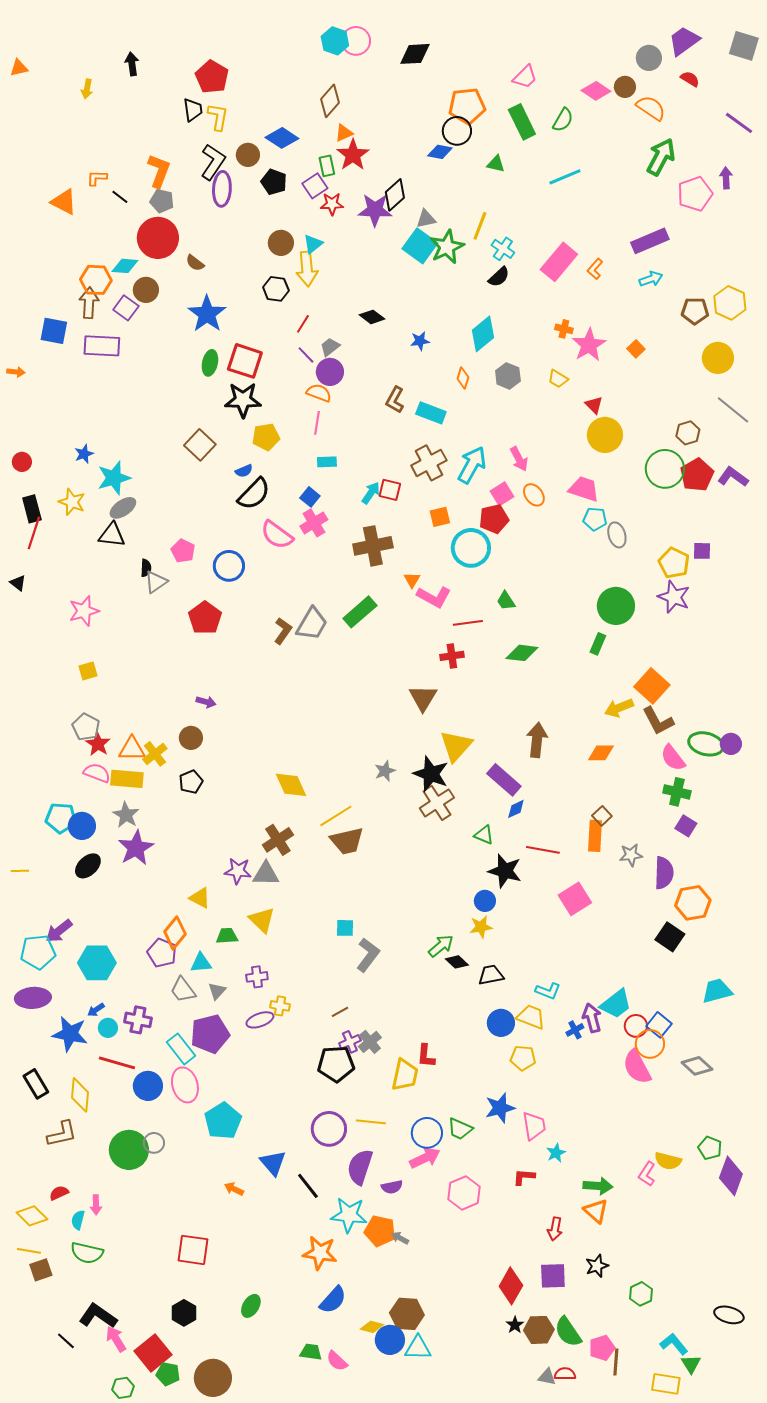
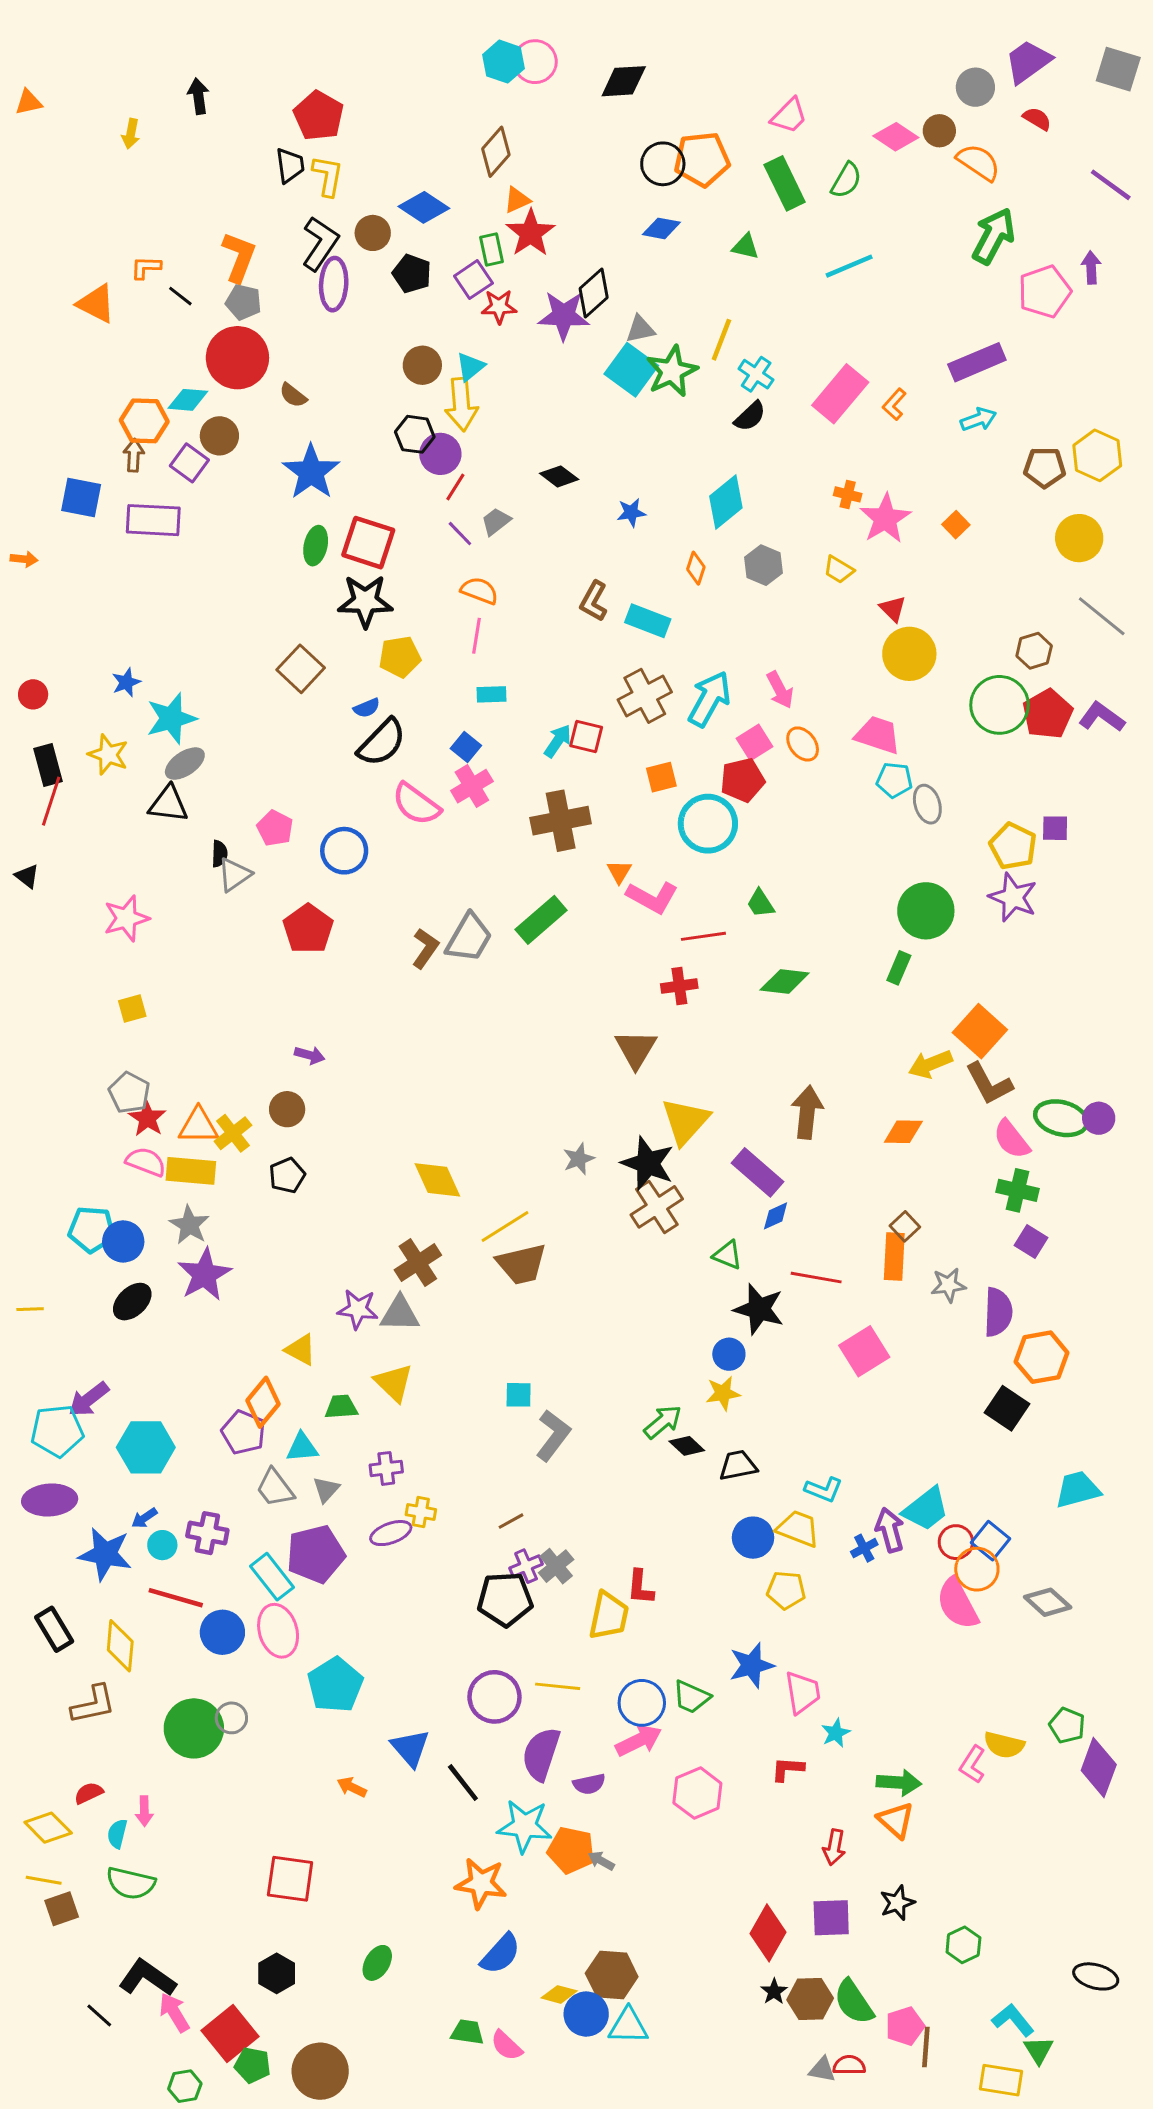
black circle: (457, 131) -> (663, 164), moved
brown arrow: (89, 303) -> (134, 455), size x0.7
purple circle: (330, 372) -> (440, 454), moved

